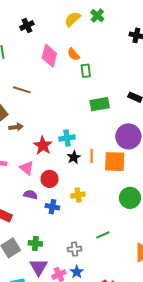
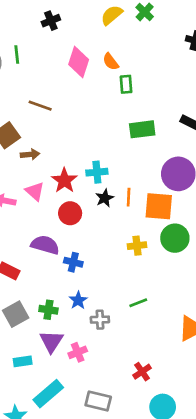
pink triangle: (27, 168) -> (35, 191), moved
red circle: (50, 179) -> (70, 213), moved
purple semicircle: (31, 195) -> (45, 245), size x1.5
yellow cross: (78, 195) -> (137, 246), moved
green circle: (130, 198) -> (175, 238), moved
blue star: (77, 272) -> (78, 300), moved

